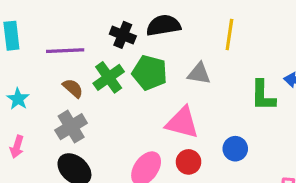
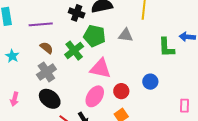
green cross: (109, 77) -> (74, 51), moved
pink triangle: (182, 123) -> (100, 68), moved
pink arrow: (17, 147) -> (14, 99), moved

